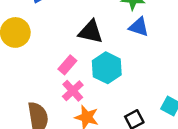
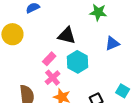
blue triangle: (139, 27) -> (112, 43), moved, turned -42

